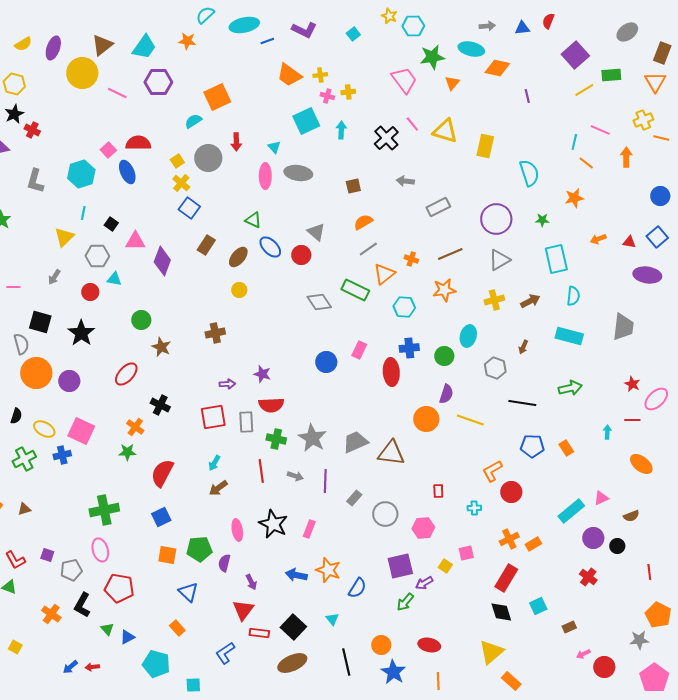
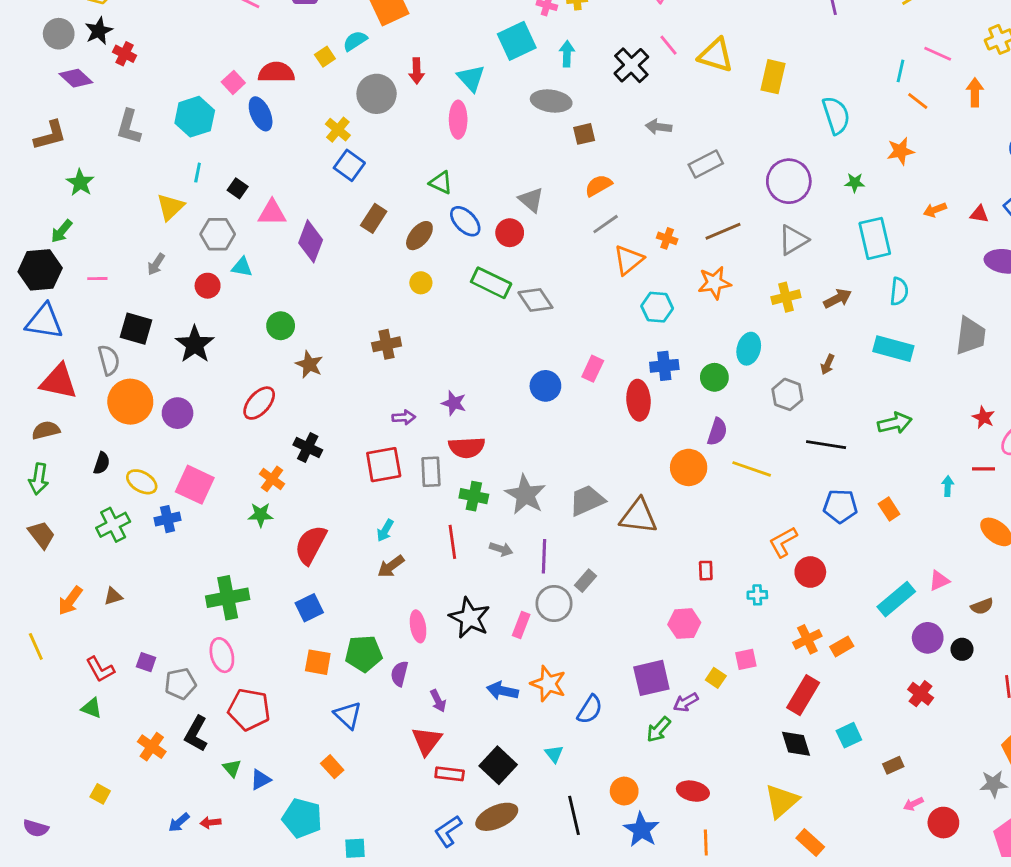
cyan triangle: (274, 147) -> (471, 78), size x1.5
yellow square: (177, 161) -> (325, 57), moved
gray ellipse: (298, 173) -> (551, 101), moved
green rectangle: (355, 290) -> (491, 283), moved
gray circle: (385, 514) -> (554, 603), moved
blue L-shape: (225, 653) -> (448, 831), moved

